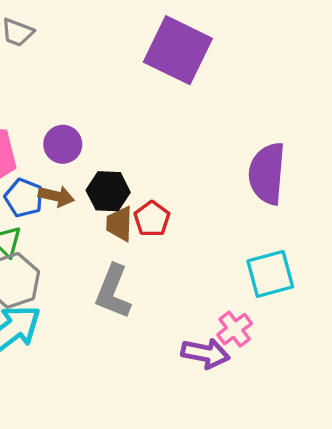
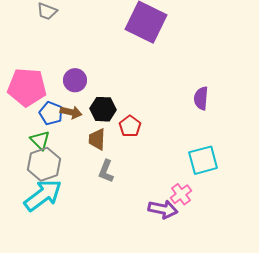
purple semicircle: (267, 173) -> (201, 98), size x0.6
brown trapezoid: (120, 224) -> (97, 139), moved
gray L-shape: (113, 292) -> (106, 171), size x0.7

